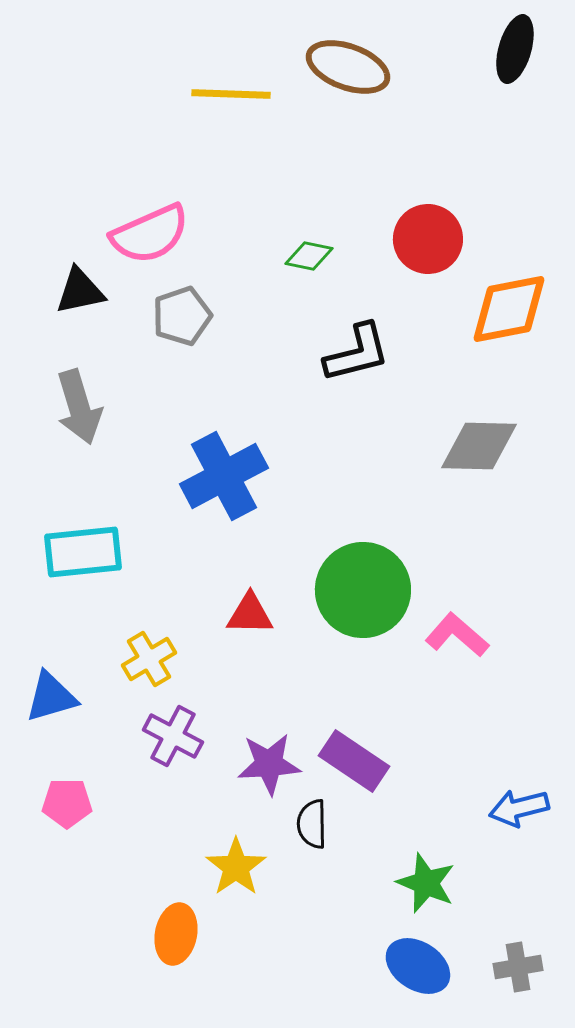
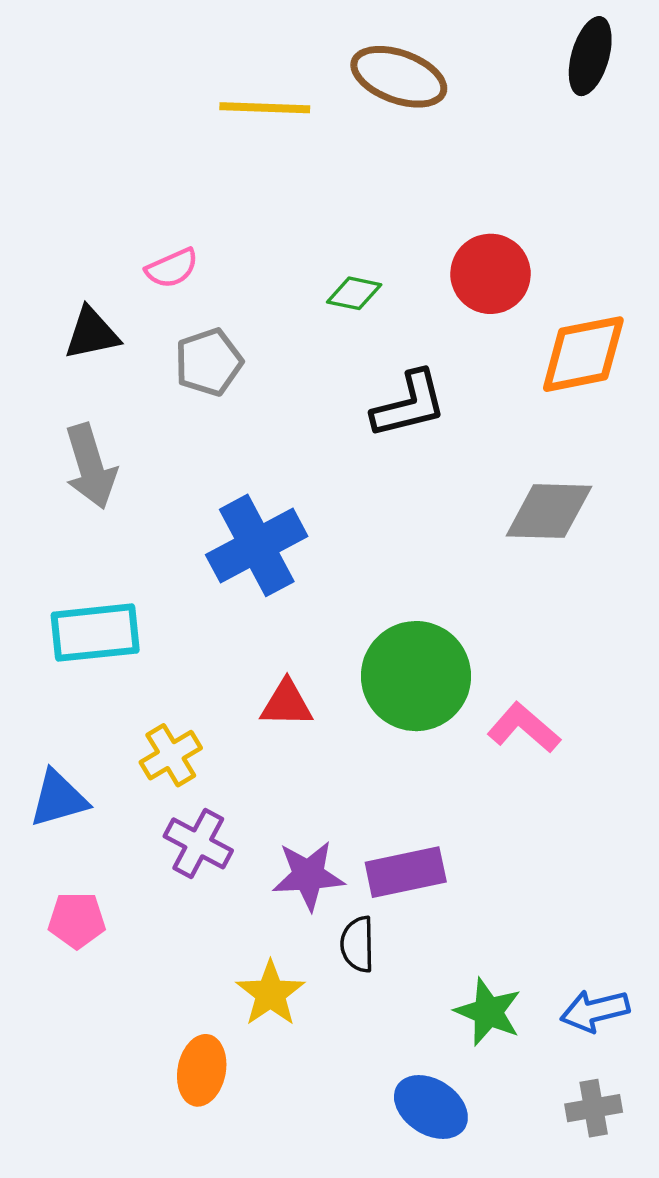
pink semicircle: (150, 234) -> (172, 268), size x0.6
purple rectangle: (354, 761) -> (406, 872), turned -46
blue arrow: (519, 808) -> (595, 1011), moved
blue ellipse: (418, 966) -> (431, 1107), moved

